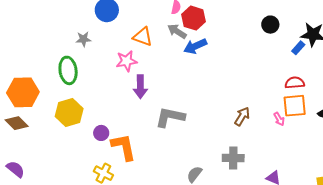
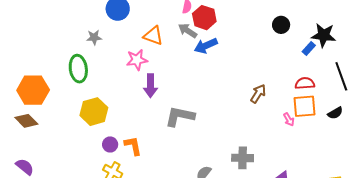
yellow hexagon: (69, 112) -> (94, 112), moved
brown arrow: (242, 116) -> (258, 94), moved
purple circle: (101, 133) -> (110, 144), moved
orange L-shape: (124, 147) -> (133, 146), size x0.7

